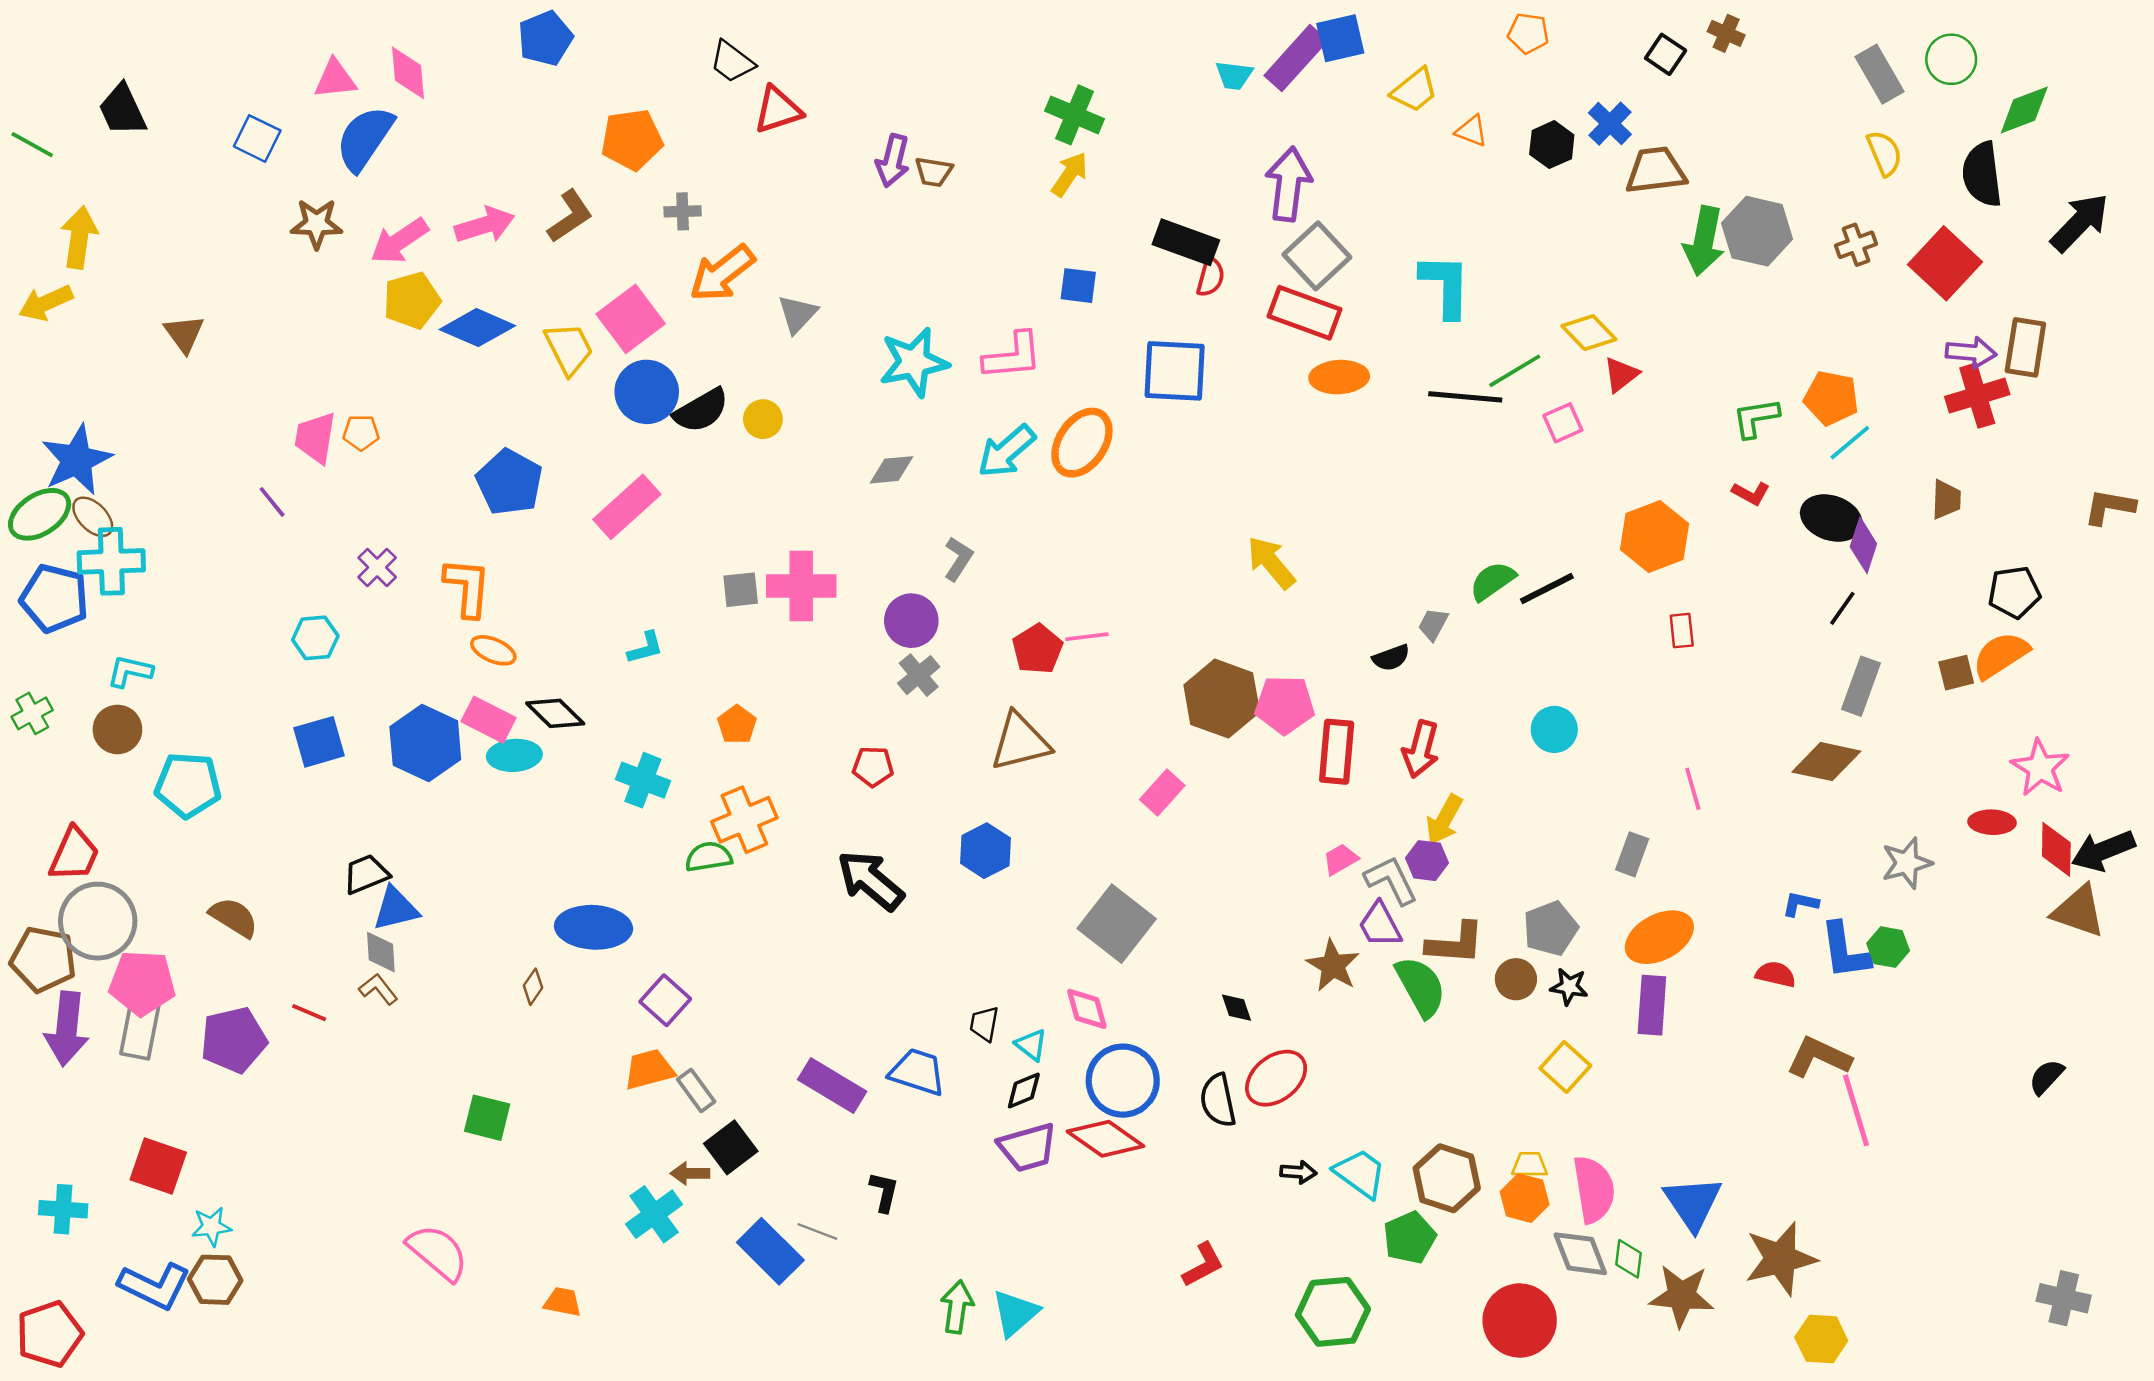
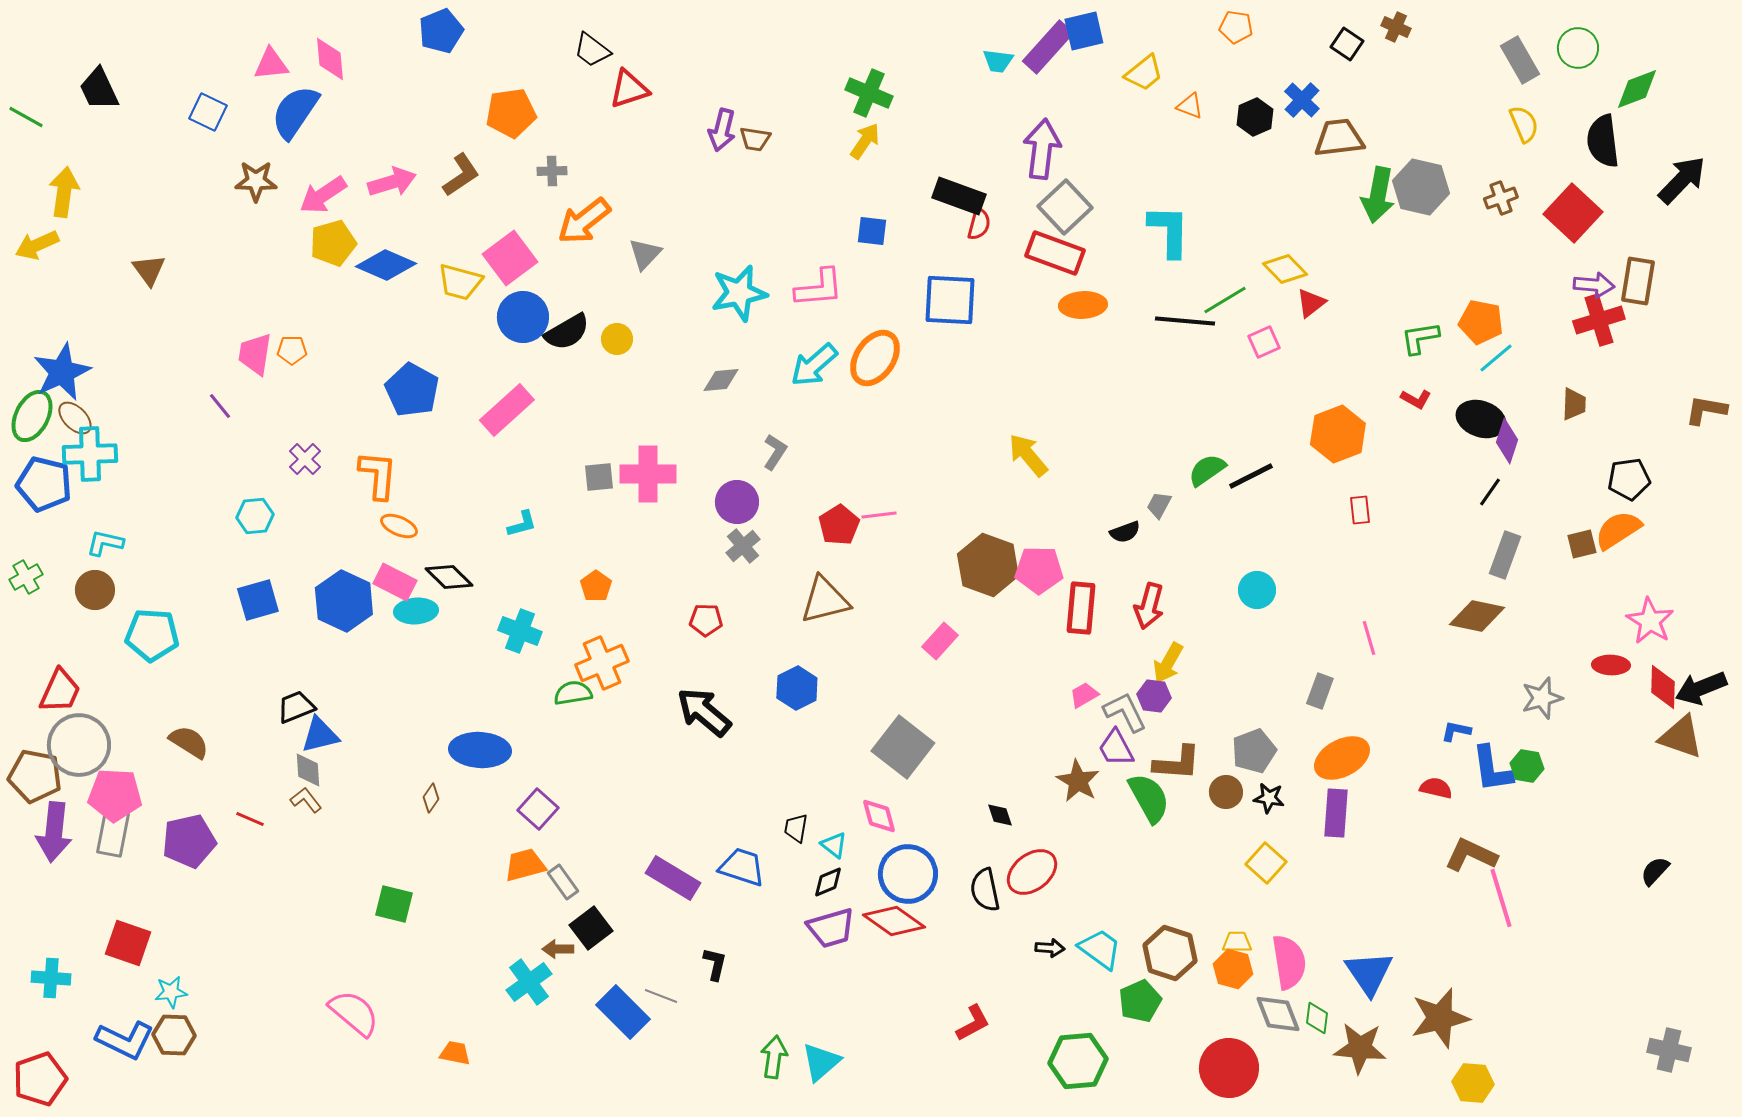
yellow trapezoid: (569, 349) -> (460, 282), turned 132
green ellipse: (40, 514) -> (32, 416), turned -30

